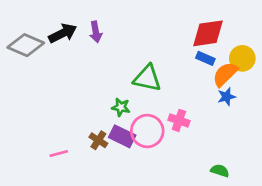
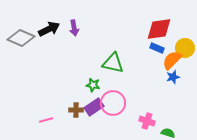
pink cross: (179, 120) -> (147, 121), moved
purple rectangle: (122, 136) -> (94, 107), turned -60
brown cross: (98, 140) -> (76, 110), turned -32

